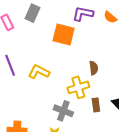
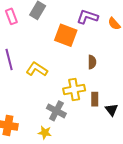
brown semicircle: (94, 68) -> (92, 62), moved
brown rectangle: (96, 105) -> (95, 99), moved

